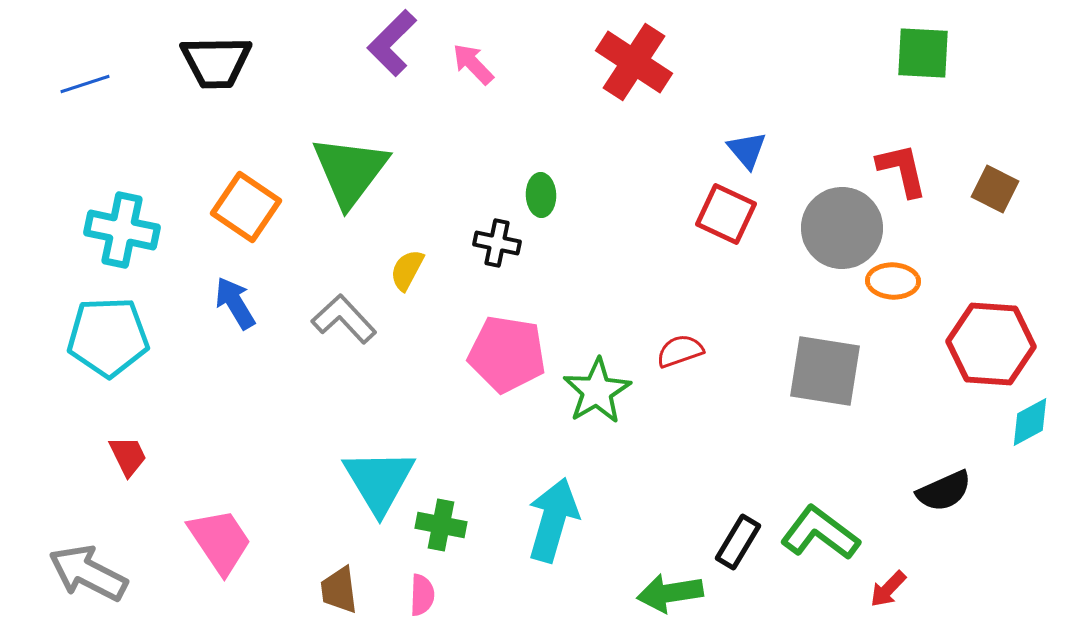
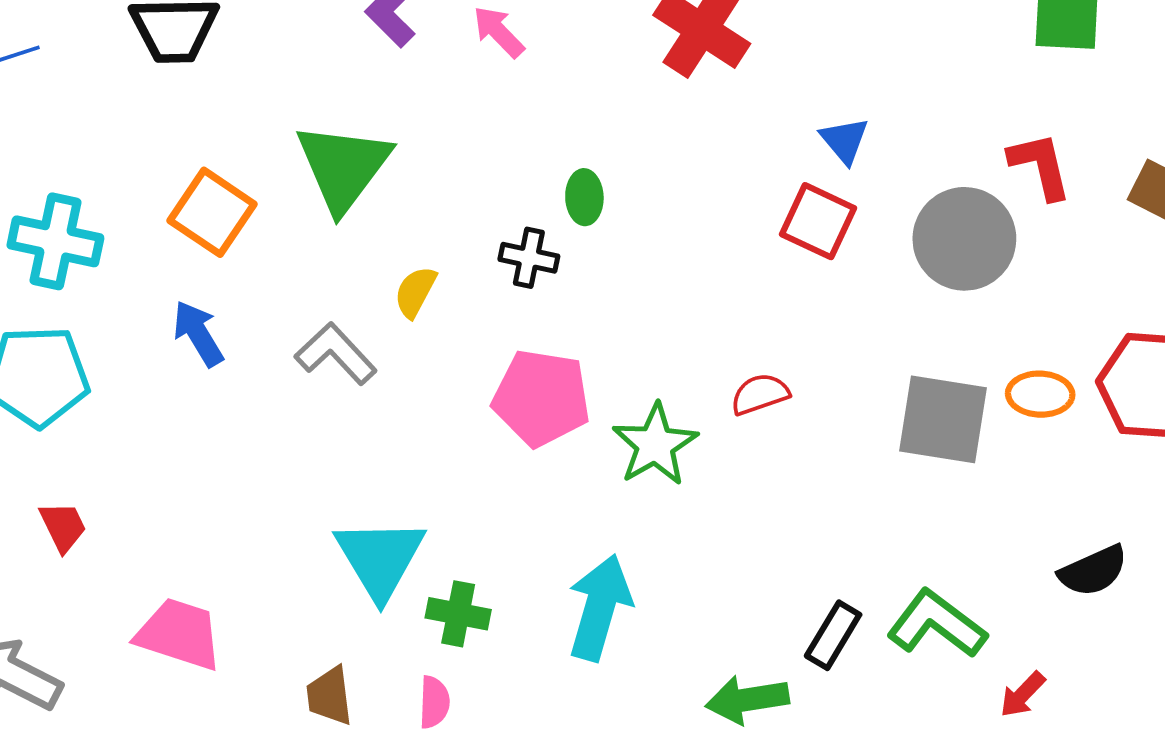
orange ellipse: (893, 281) -> (1040, 394), moved
pink trapezoid: (220, 541) -> (179, 634), turned -38

